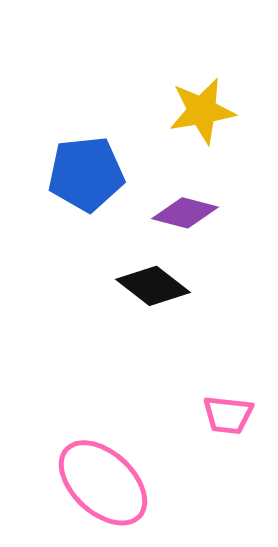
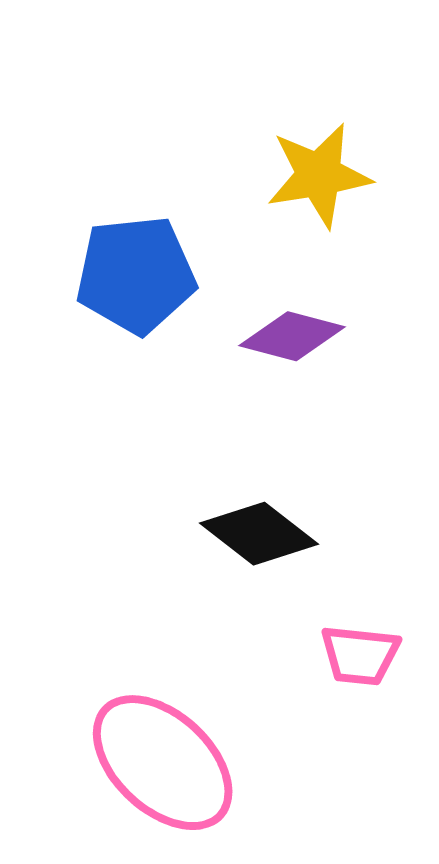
black diamond: (153, 286) -> (259, 534), moved

